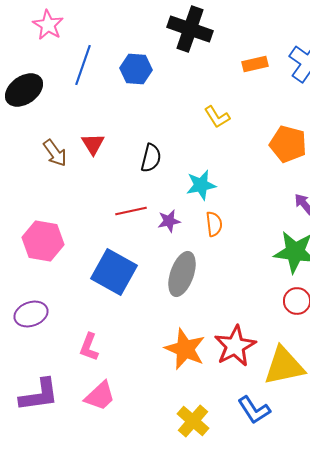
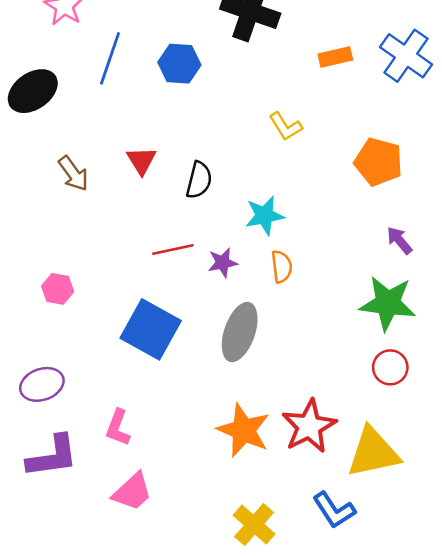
red triangle: (93, 144) -> (141, 160), moved
pink hexagon: (43, 241) -> (58, 289), size x0.6
purple L-shape: (39, 395) -> (52, 456), moved

